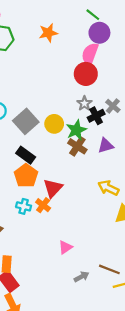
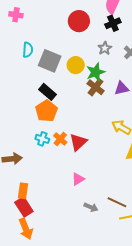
red circle: (86, 74) -> (79, 21), moved
black cross: (96, 116) -> (113, 23), moved
gray square: (26, 121) -> (50, 61), turned -30
red triangle: (53, 188) -> (78, 142), moved
gray arrow: (81, 277) -> (91, 207), turned 48

